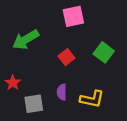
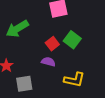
green square: (104, 52) -> (72, 40), moved
purple semicircle: (62, 92) -> (48, 62), moved, turned 104

